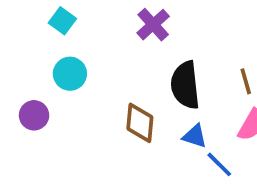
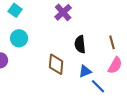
black semicircle: (185, 85) -> (80, 44), size x0.7
blue triangle: (195, 136) -> (85, 71), turned -40

